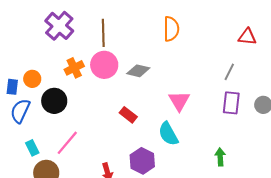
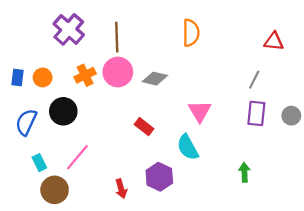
orange circle: (32, 79) -> (43, 77), moved
blue rectangle: (12, 87) -> (17, 77), moved

